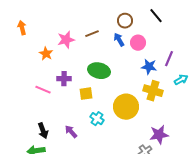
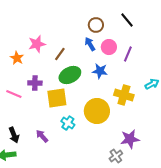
brown line: (92, 34) -> (60, 54), moved, turned -32
purple line: (169, 59) -> (128, 54), moved
blue star: (149, 67) -> (100, 71), moved
green ellipse: (99, 71) -> (70, 75), turned -40
yellow square: (86, 94) -> (57, 98), size x1.5

